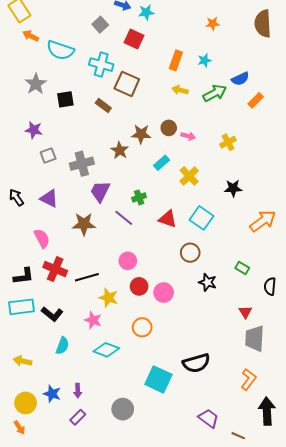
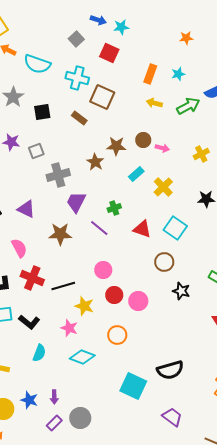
gray square: (48, 156) -> (36, 151), moved
gray circle: (123, 409) -> (80, 418), moved
purple trapezoid: (209, 418) -> (172, 417), moved

